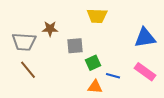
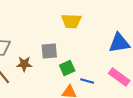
brown star: (50, 29) -> (24, 64), moved

